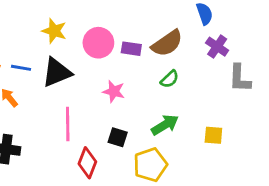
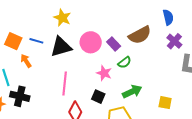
pink circle: (98, 43) -> (91, 42), moved
purple rectangle: (131, 49) -> (114, 44), moved, turned 32
green semicircle: (170, 79) -> (124, 62), moved
pink star: (114, 91) -> (104, 73), moved

